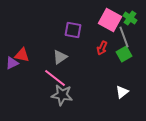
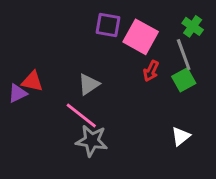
pink square: (110, 20) -> (141, 37), moved
purple square: (73, 30) -> (108, 25), moved

